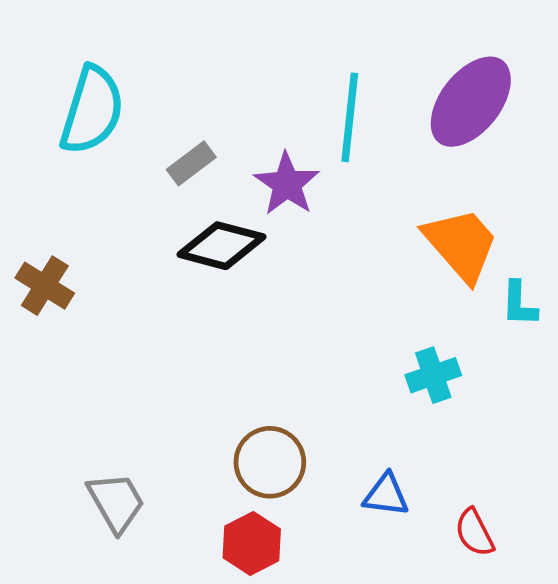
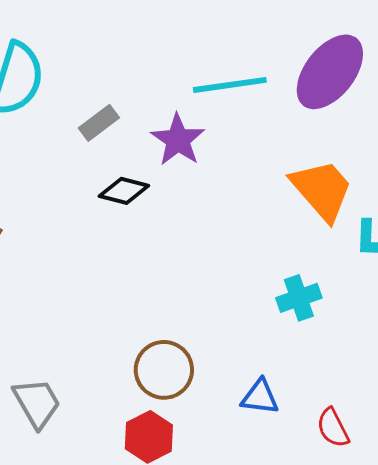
cyan line: (350, 117) -> (230, 85), turned 76
black diamond: (221, 246) -> (124, 191), size x0.7

